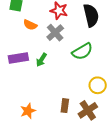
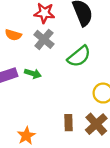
green arrow: (41, 60) -> (33, 74), turned -96

